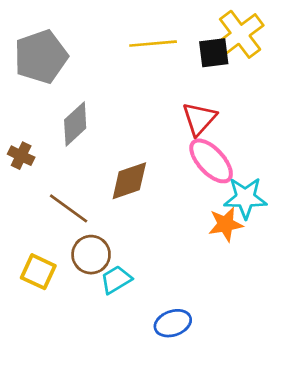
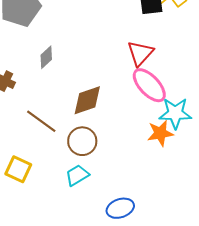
gray diamond: (75, 124) -> (46, 57), size x0.7
brown circle: (91, 255) -> (82, 141), moved

